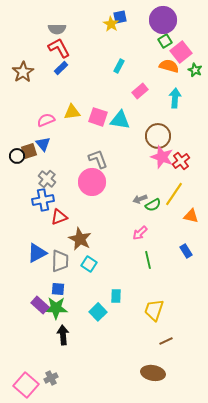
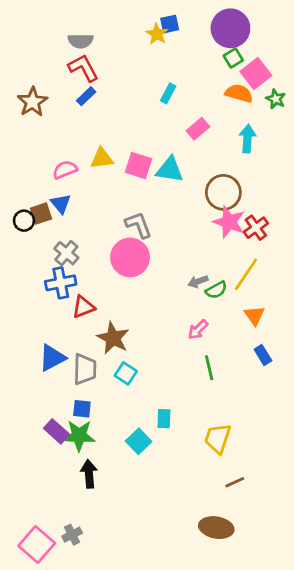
orange triangle: (191, 216) -> (254, 315), moved, turned 42

